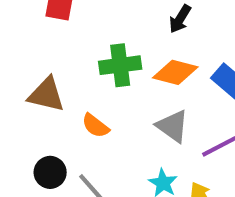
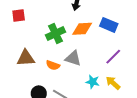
gray triangle: (173, 126) -> (73, 58), moved

